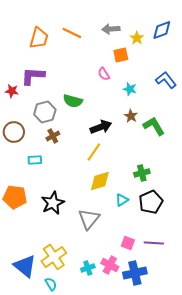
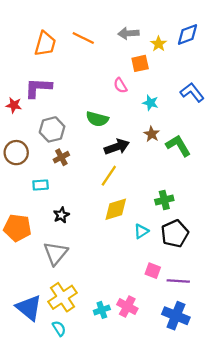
green semicircle: (73, 101) -> (97, 119), moved
black star: (53, 203) -> (61, 215), moved, size x0.6
gray triangle: (89, 219) -> (56, 253), moved
pink square: (128, 243) -> (153, 271), moved
blue cross: (135, 273) -> (176, 316), moved, turned 35

